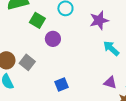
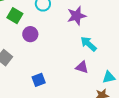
purple triangle: (110, 83) -> (82, 67), moved

